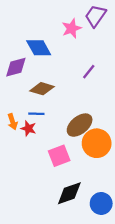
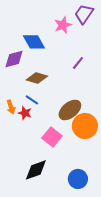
blue line: (36, 114) -> (32, 100), turned 32
pink square: (59, 156) -> (52, 137), turned -30
black diamond: (69, 193) -> (36, 170), moved
blue circle: (101, 203) -> (78, 179), moved

